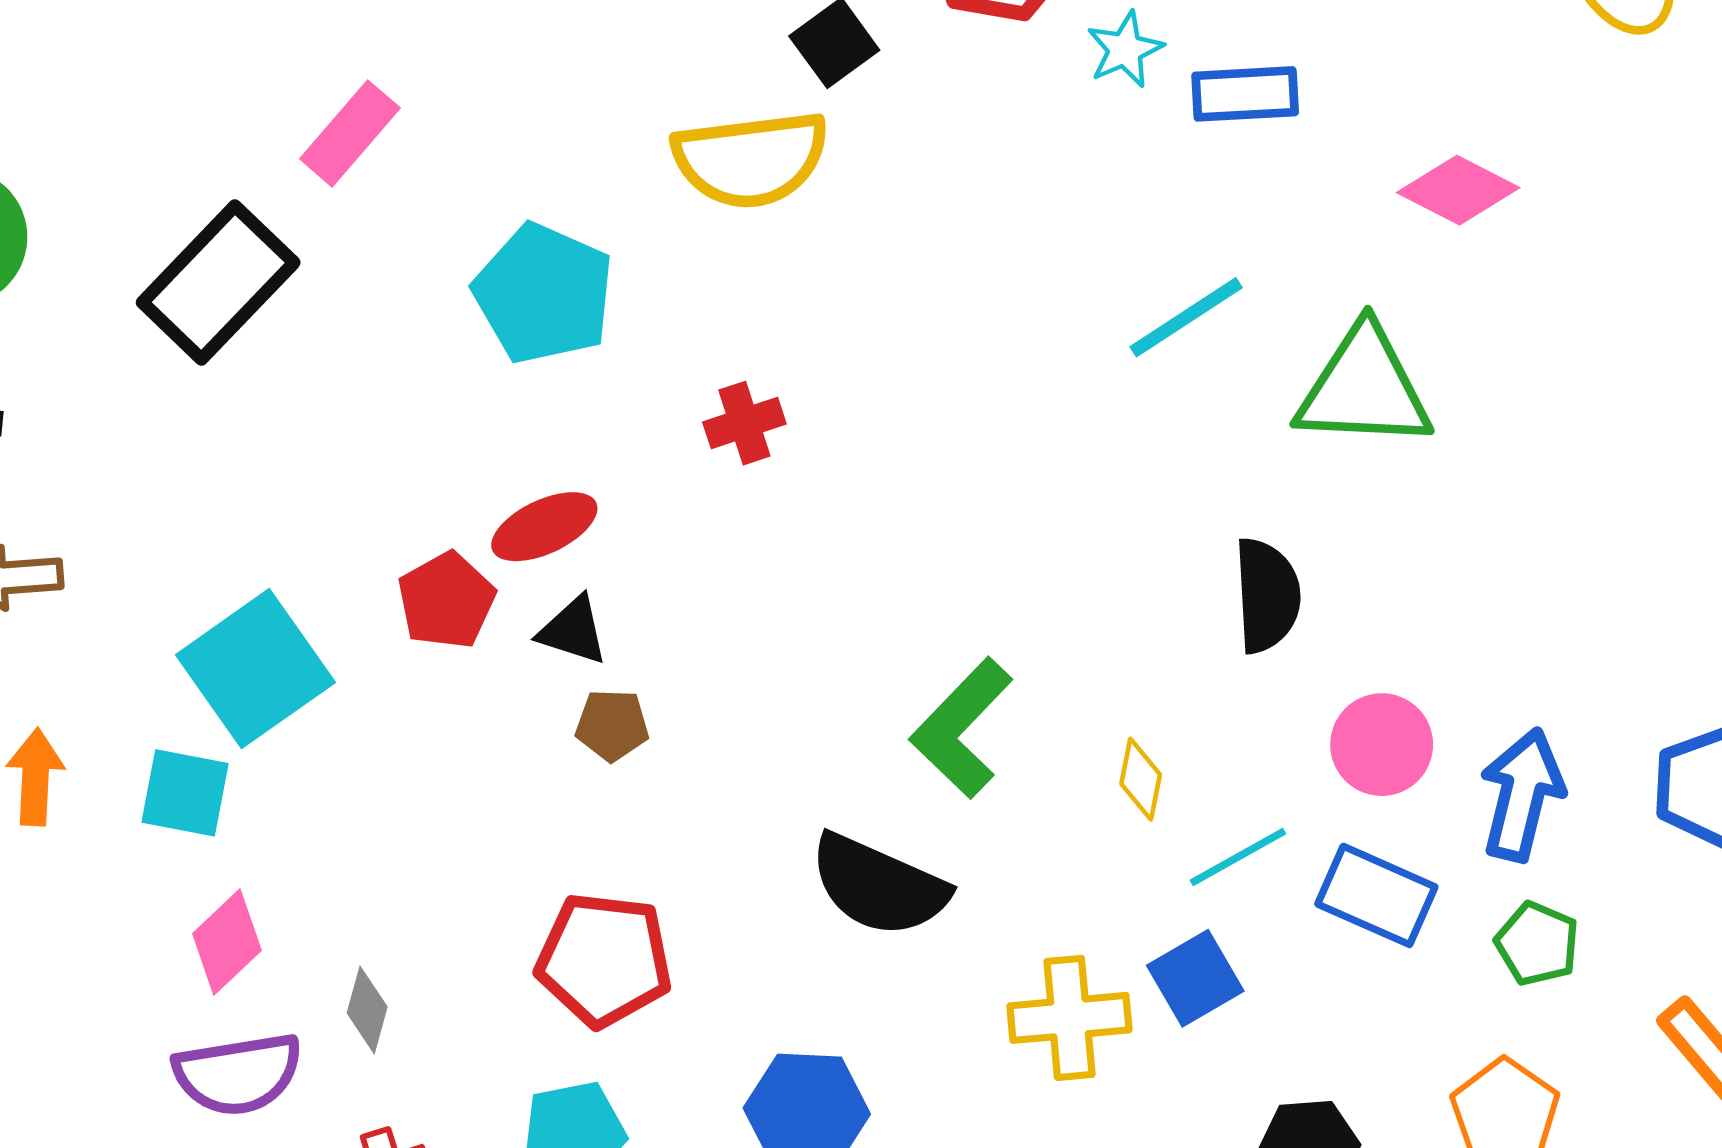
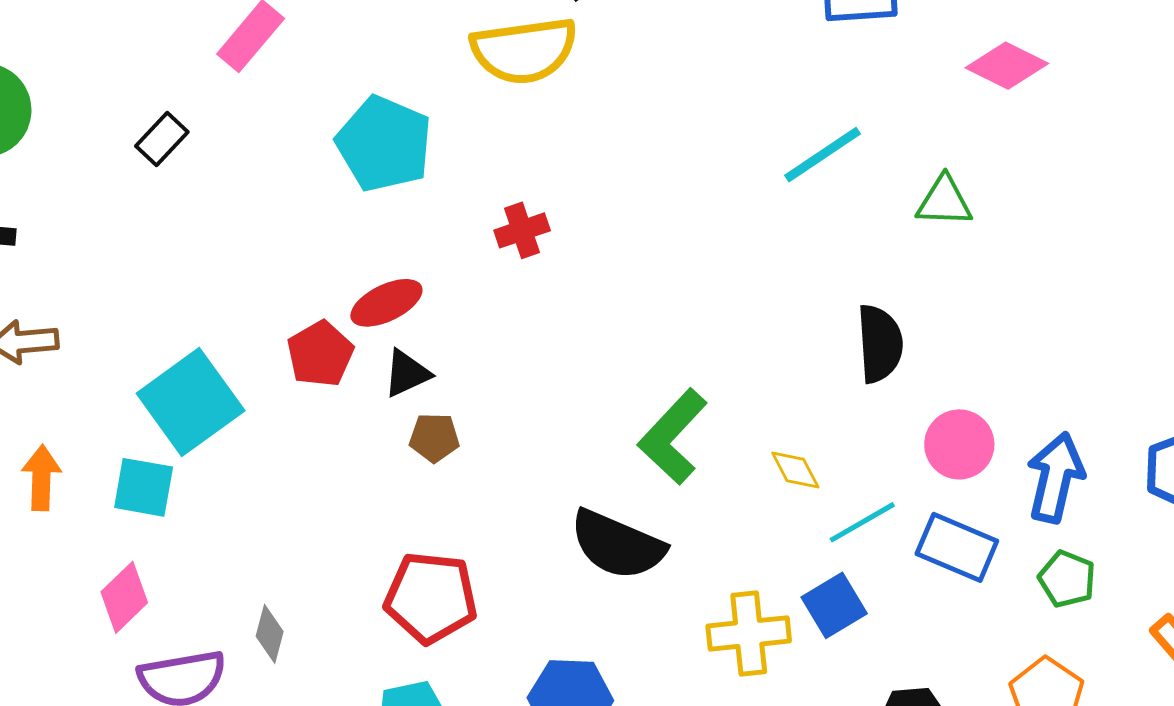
black rectangle: (218, 283) -> (162, 139), size x0.5
green triangle: (1364, 388) -> (944, 201), size x0.6
black triangle: (573, 630) -> (407, 373), turned -42
yellow diamond: (1141, 779) -> (795, 470), turned -38
pink diamond: (227, 942) -> (124, 597), moved

